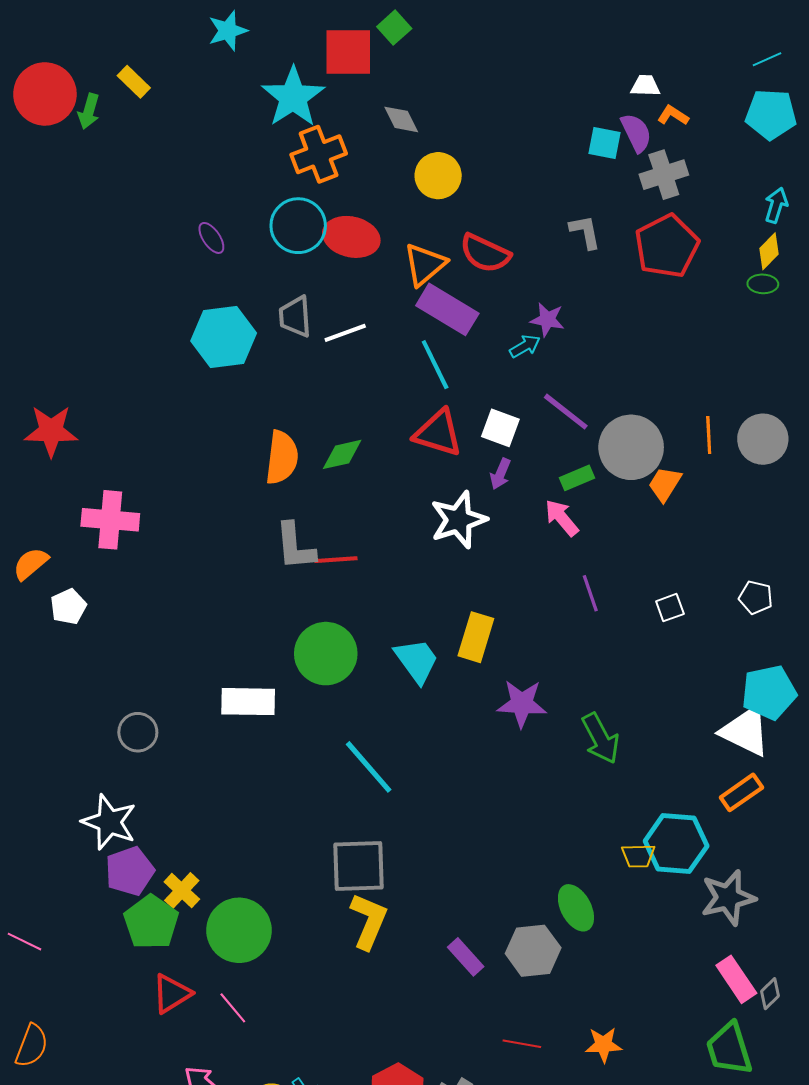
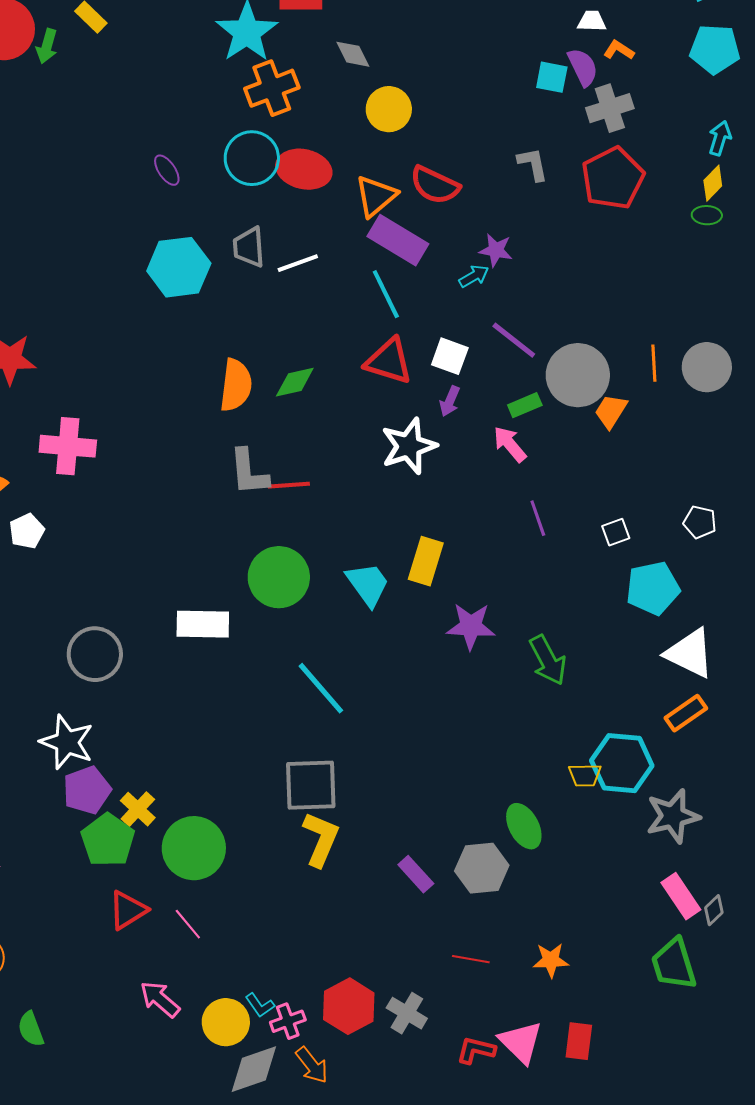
cyan pentagon: (769, 692) -> (653, 588), moved
gray circle: (138, 732) -> (95, 654), size x1.4

